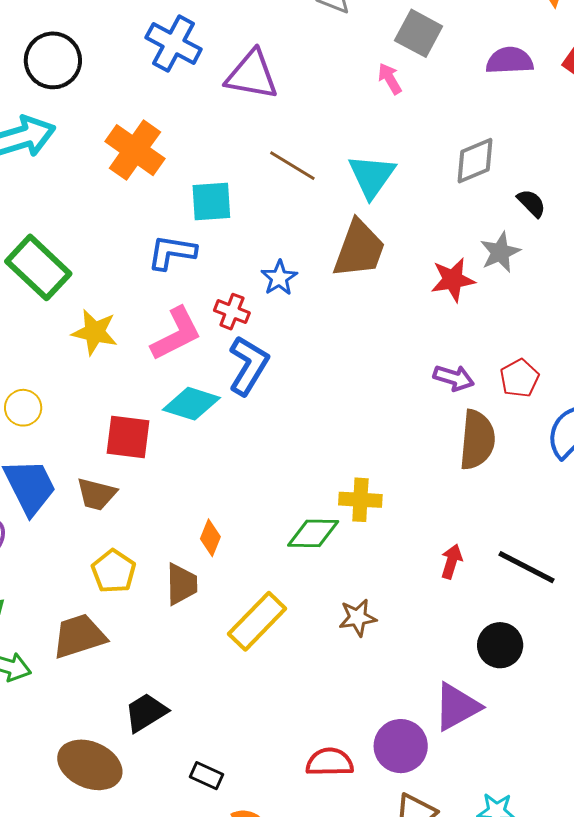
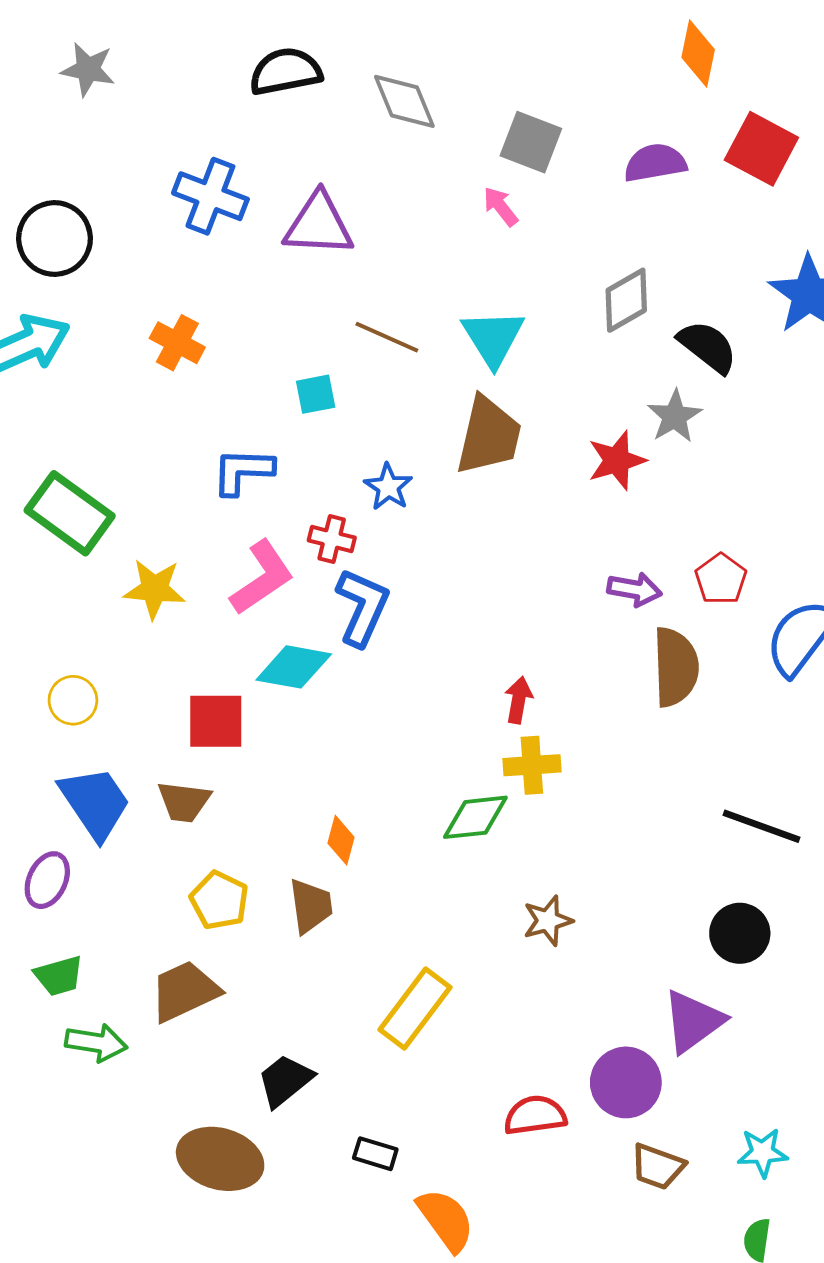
orange cross: (135, 150) -> (177, 343), size x0.7
cyan square: (211, 201) -> (316, 394), moved, size x0.7
black semicircle: (531, 203) -> (708, 347), size x1.5
red arrow: (452, 561) -> (518, 700), moved
yellow rectangle: (257, 621) -> (415, 1009), moved

